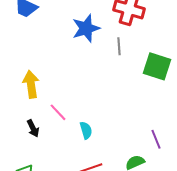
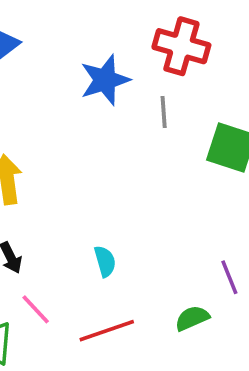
pink line: (58, 112) -> (36, 309), moved

